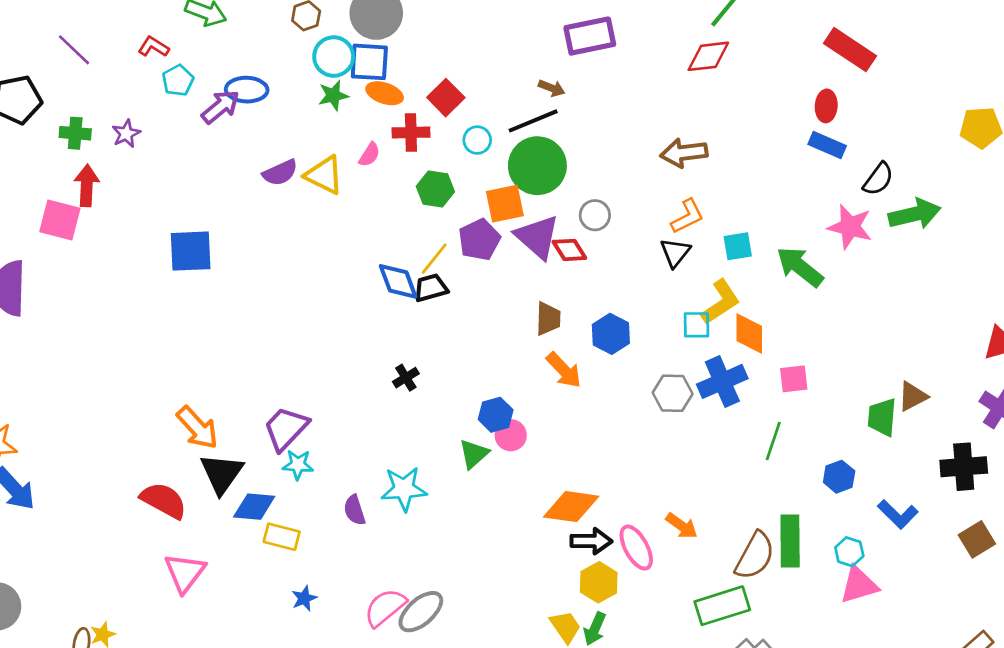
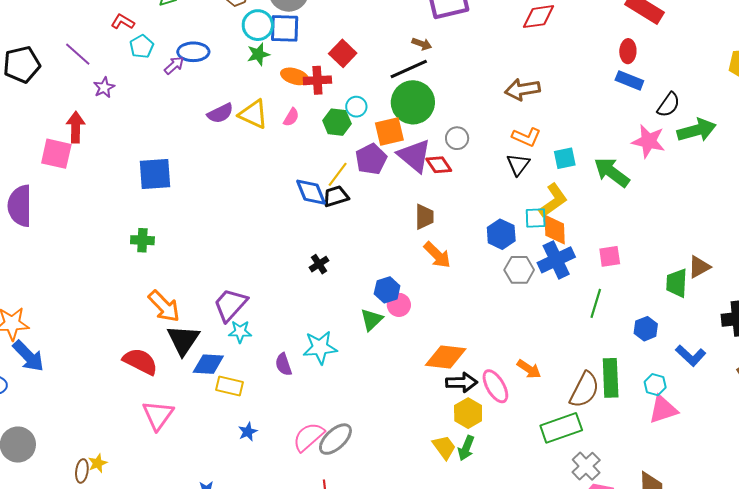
purple line: (74, 50) -> (78, 54), moved
orange ellipse: (385, 93) -> (295, 76), moved
purple arrow: (221, 107) -> (174, 65), size x0.7
green cross: (75, 133) -> (142, 240), moved
cyan circle: (477, 140) -> (356, 107), moved
pink semicircle: (369, 155) -> (291, 117), moved
orange L-shape: (687, 216) -> (526, 137), turned 52
blue hexagon: (611, 334) -> (501, 234), moved
orange diamond: (749, 334) -> (555, 230), moved

